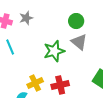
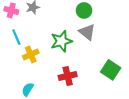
yellow cross: (35, 83) -> (31, 55), moved

